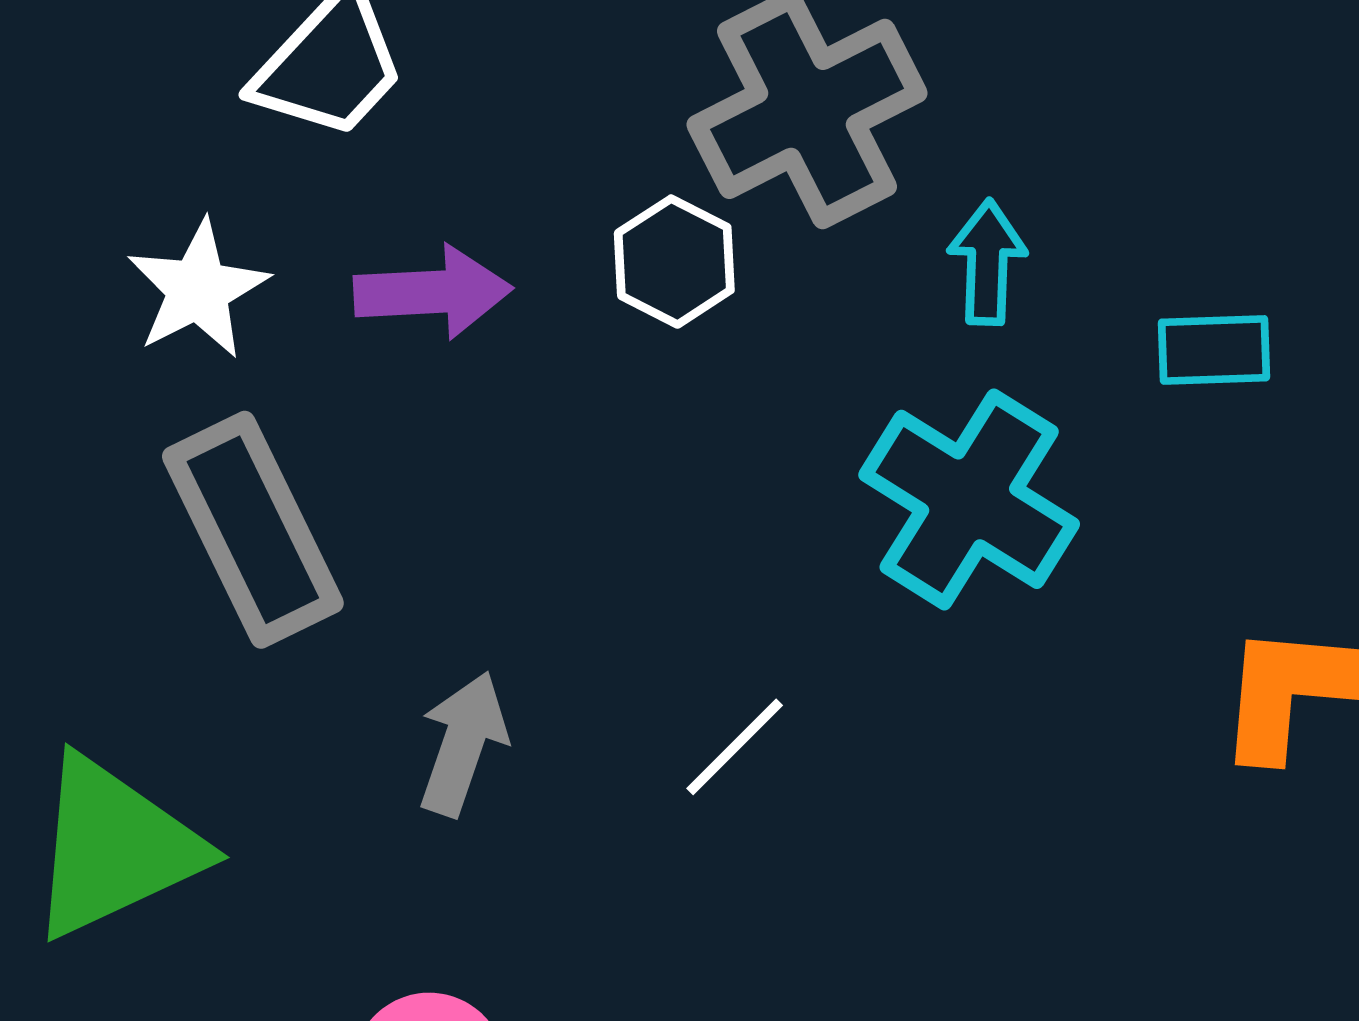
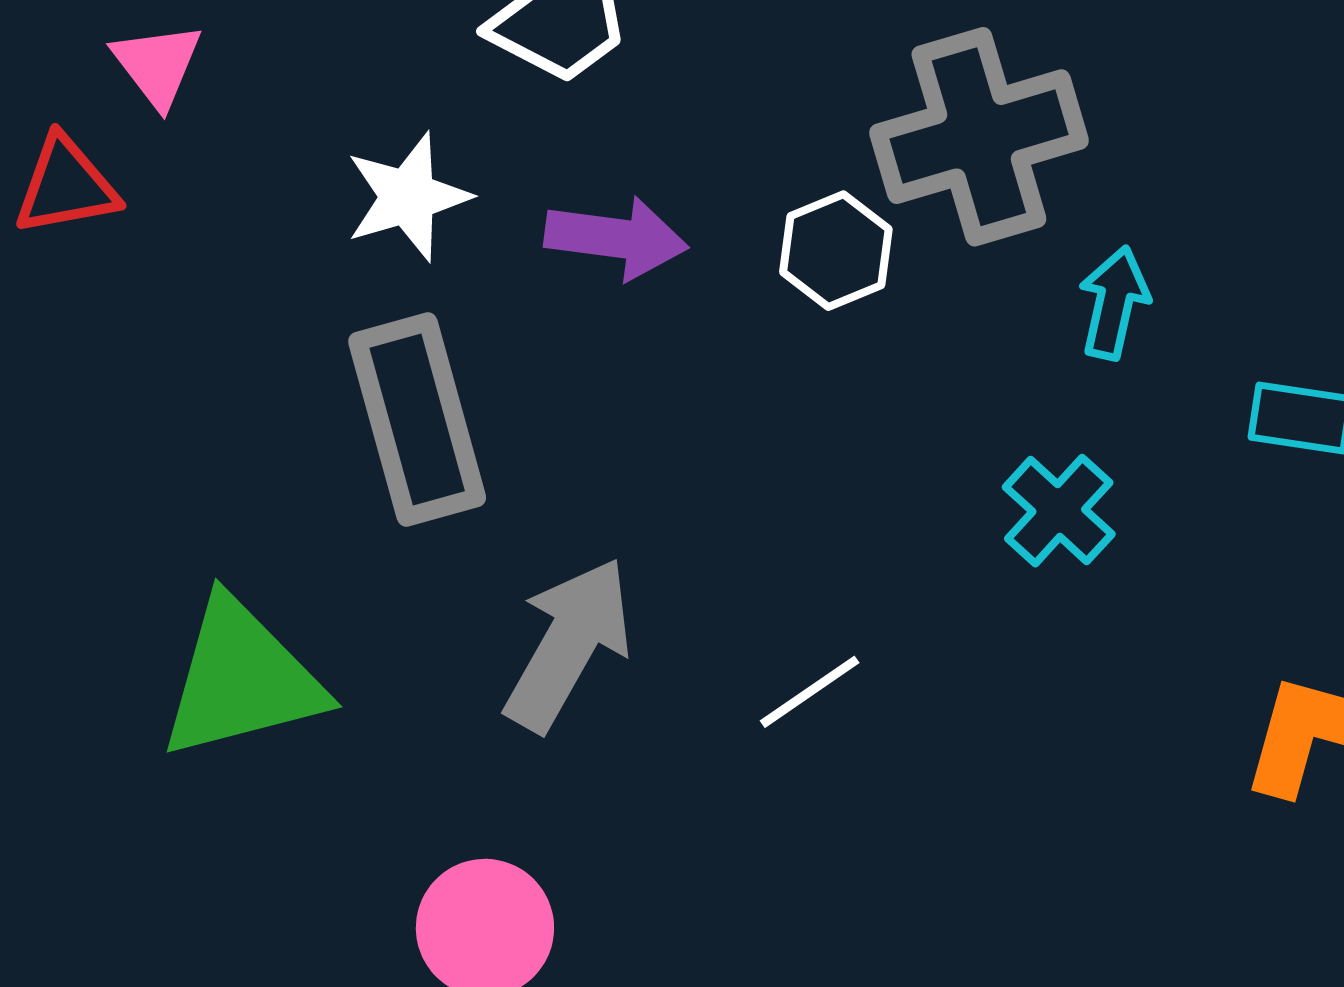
cyan cross: (969, 499) -> (1059, 511), size x0.6
gray arrow: (463, 744) -> (568, 644), size x1.4

